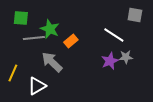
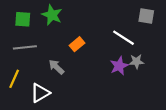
green star: (50, 29) -> (52, 15), moved
gray line: (34, 38) -> (25, 47), moved
gray arrow: (52, 62) -> (56, 67), size x0.7

